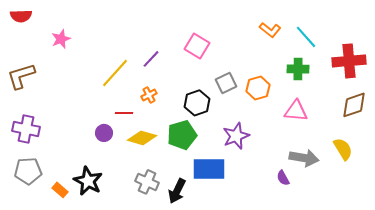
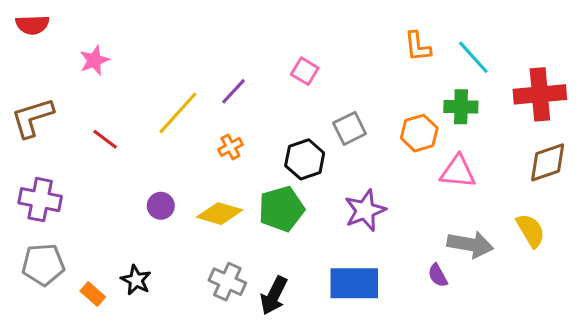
orange L-shape: (270, 30) -> (418, 46), turned 45
pink square: (197, 46) -> (305, 71), size x0.7
orange hexagon: (258, 88) -> (419, 133), moved
red line: (124, 113) -> (105, 139), moved, turned 36
blue rectangle: (209, 169) -> (354, 283), moved
black star: (88, 181) -> (136, 280), size x0.7

